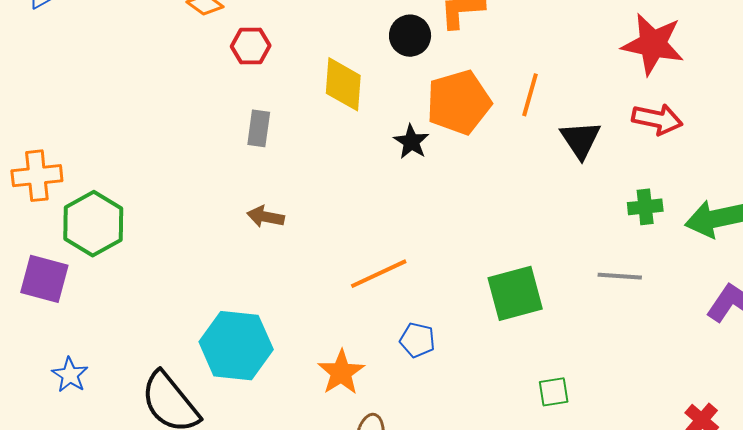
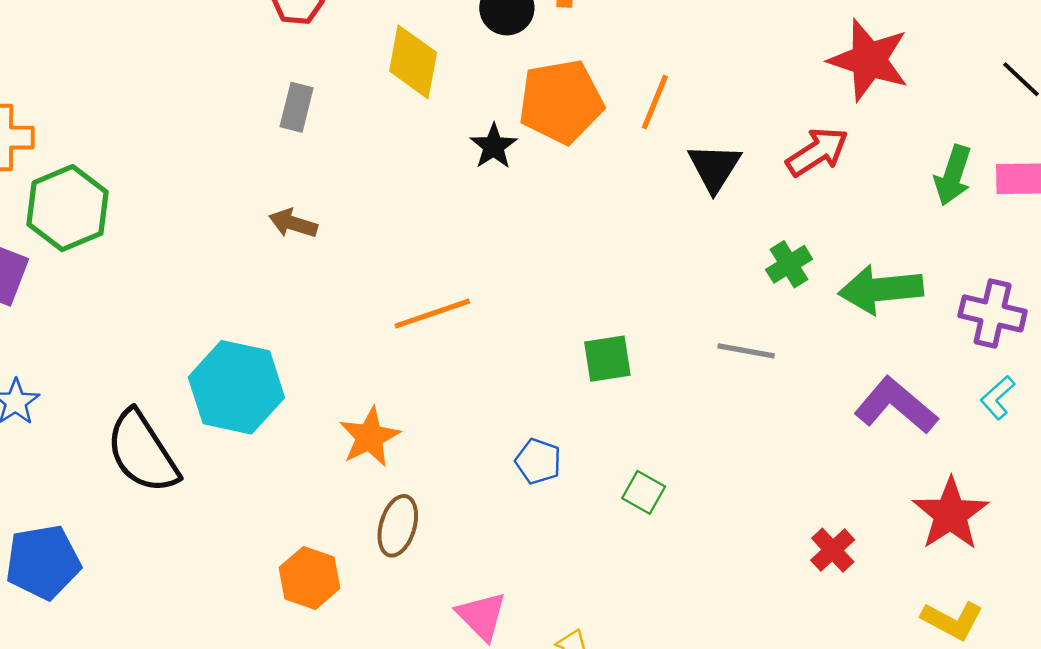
red star: (653, 44) -> (869, 60), moved
red arrow: (657, 119) -> (817, 152), turned -51
green cross: (645, 207) -> (789, 264), turned -32
green square: (515, 293) -> (607, 359), size x0.7
blue pentagon: (417, 340) -> (538, 461), moved
green square: (554, 392) -> (644, 492), turned 32

